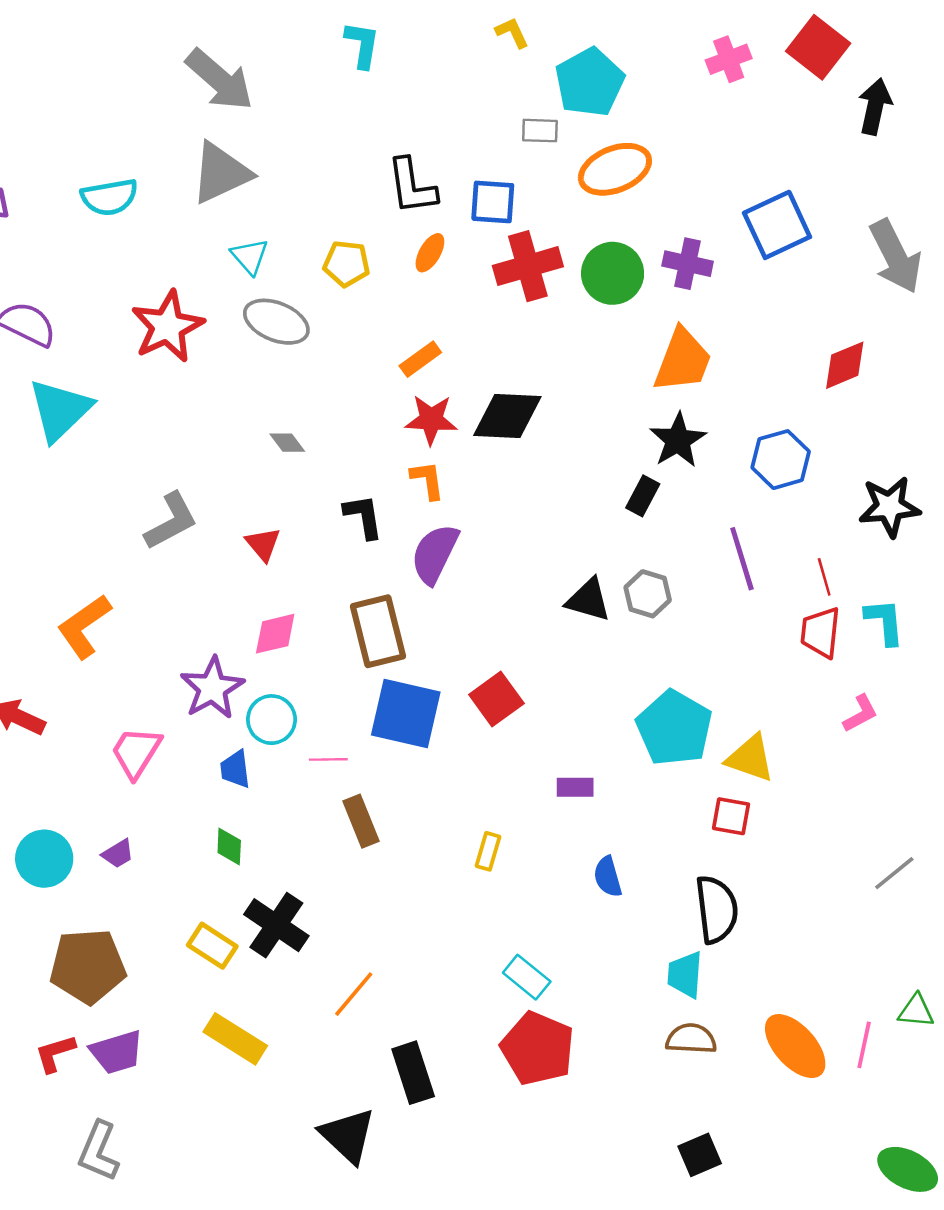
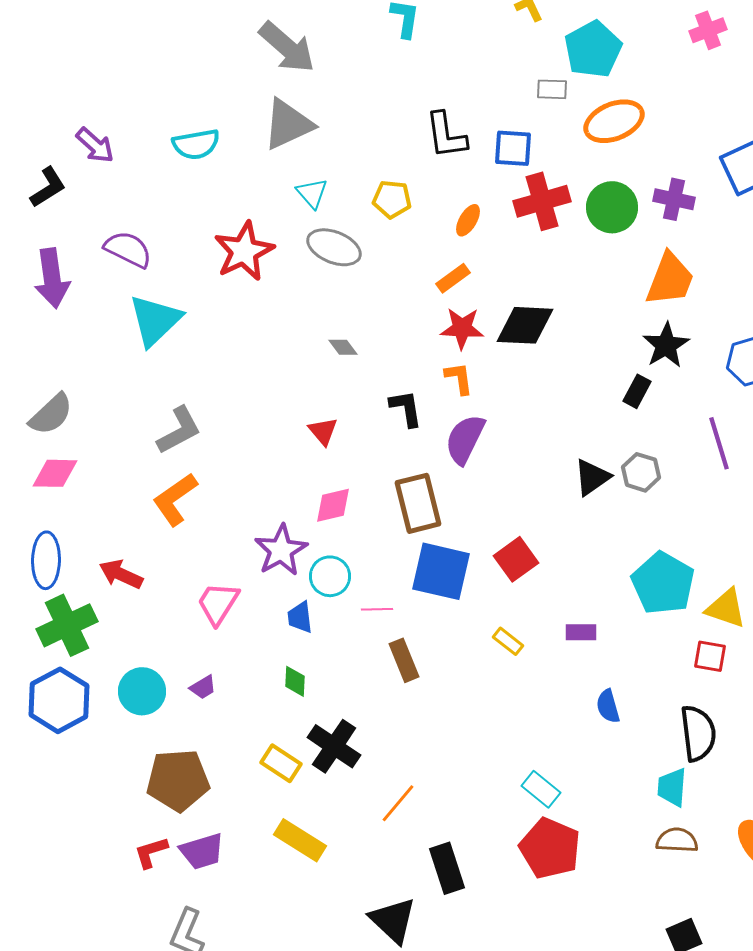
orange ellipse: (430, 253) -> (468, 220), moved
gray L-shape: (171, 521) -> (179, 430), moved
black triangle: (588, 600) -> (592, 477), turned -51
yellow rectangle: (488, 851) -> (508, 641), moved, turned -68

